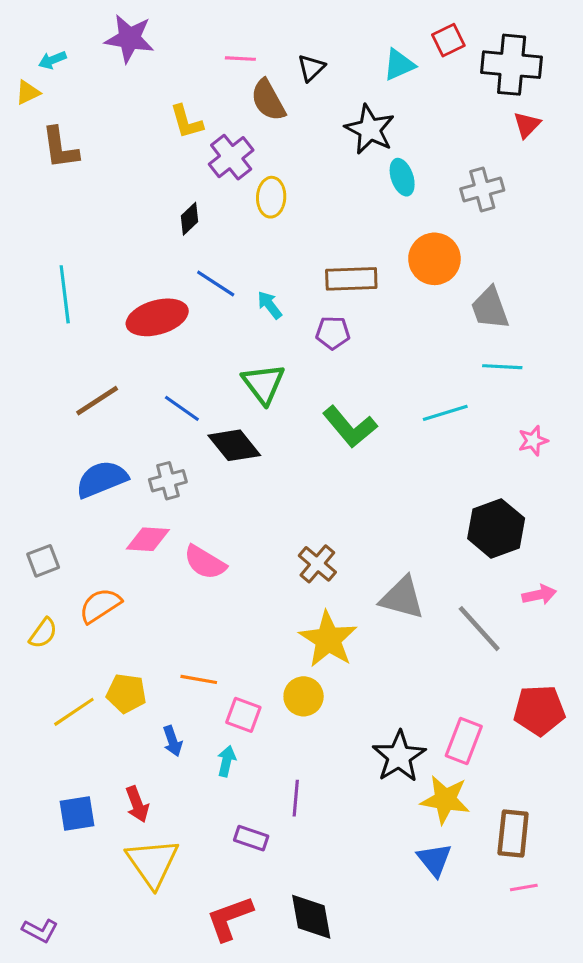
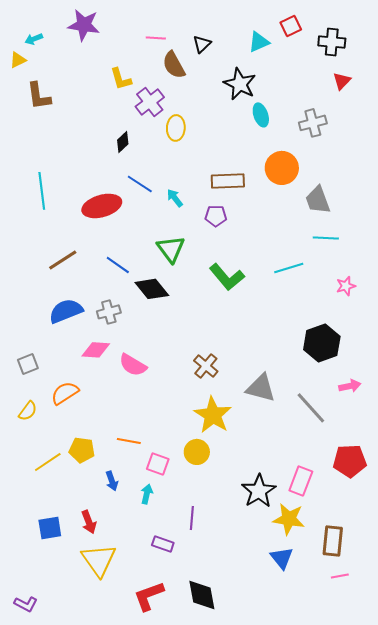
black cross: (512, 65) -> (332, 42), size x0.7

